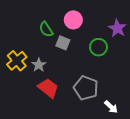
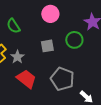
green semicircle: (46, 29) -> (13, 26), moved
gray square: (63, 43) -> (47, 46), moved, turned -32

